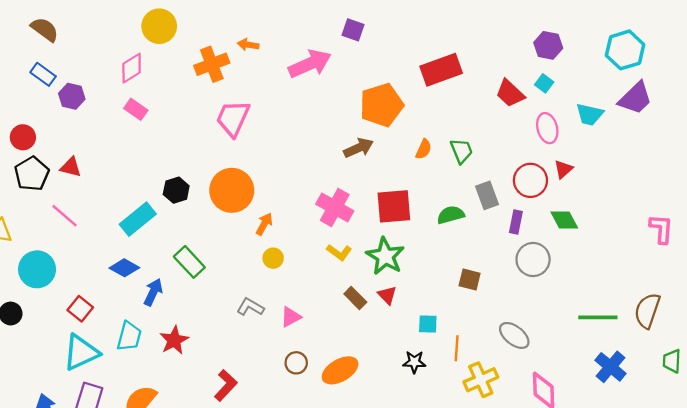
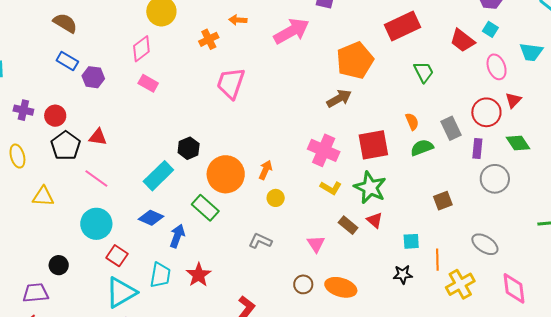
orange cross: (212, 64) -> (209, 39), size x0.7
orange semicircle: (424, 149) -> (412, 122), moved, turned -42
green trapezoid: (461, 151) -> (424, 72), moved
orange circle: (232, 190) -> (226, 174), moved
cyan circle: (37, 269) -> (96, 224), moved
brown square: (470, 280) -> (443, 201), turned -30
pink triangle: (291, 317) -> (316, 244), moved, turned -30
orange ellipse: (340, 370) -> (341, 287), turned 52

